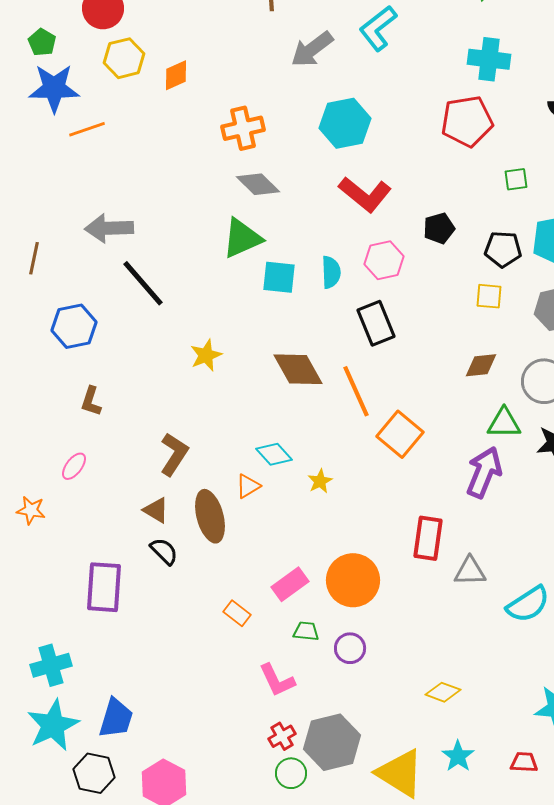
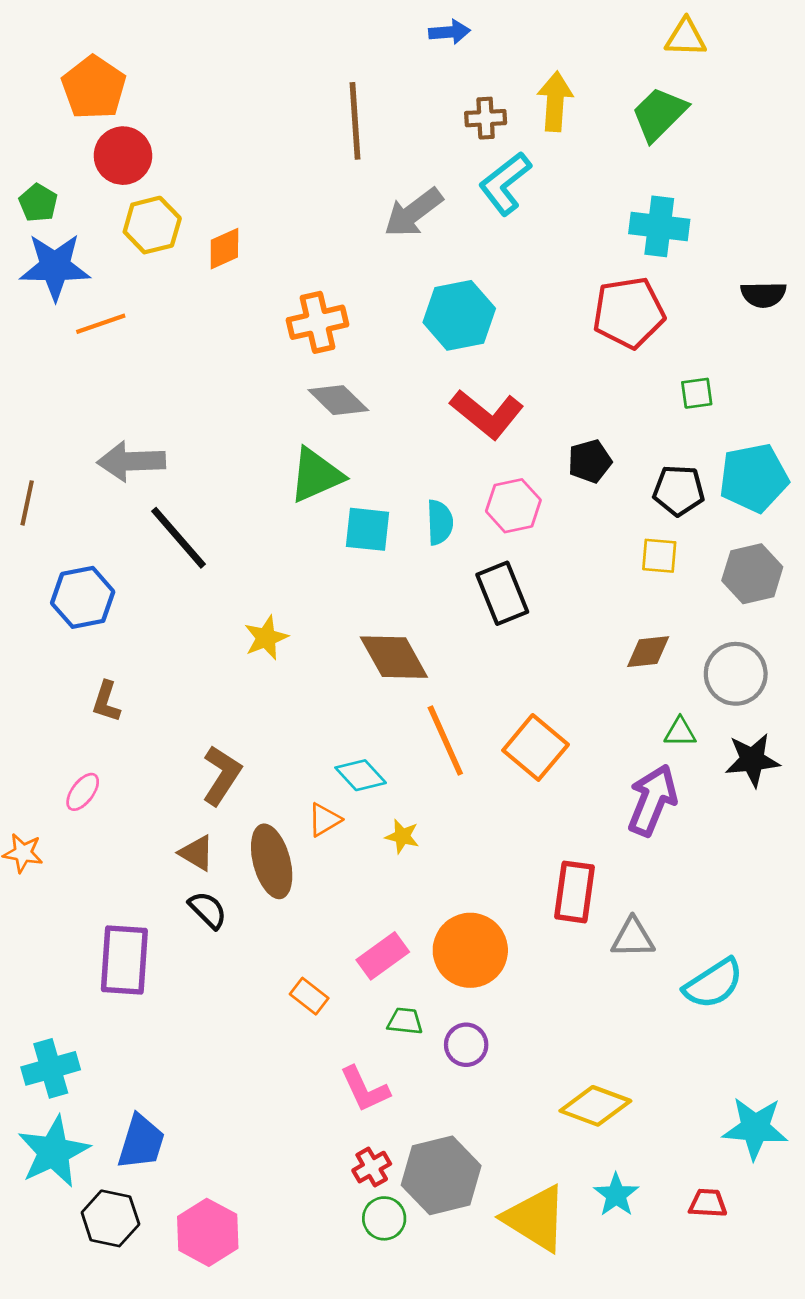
orange line: (356, 391) -> (445, 740), moved
green triangle: (504, 423) -> (680, 732), size x0.7
yellow star: (320, 481) -> (402, 836), moved, turned -30
yellow diamond: (443, 692) -> (595, 1106), size x1.4

